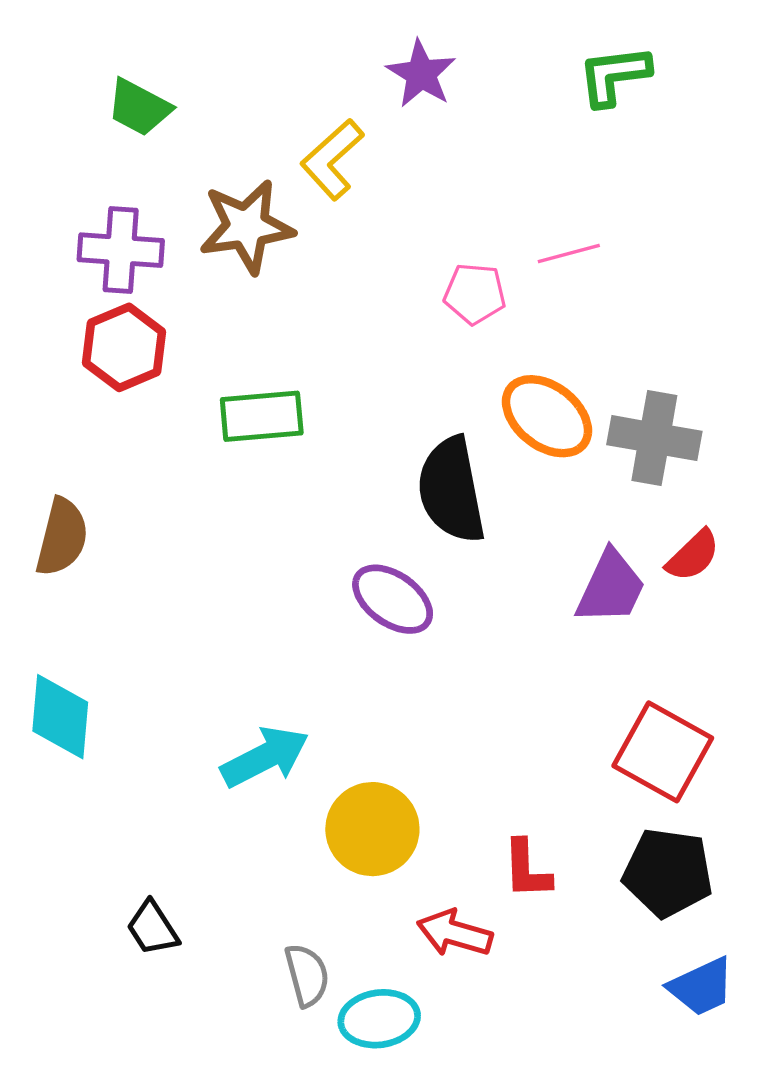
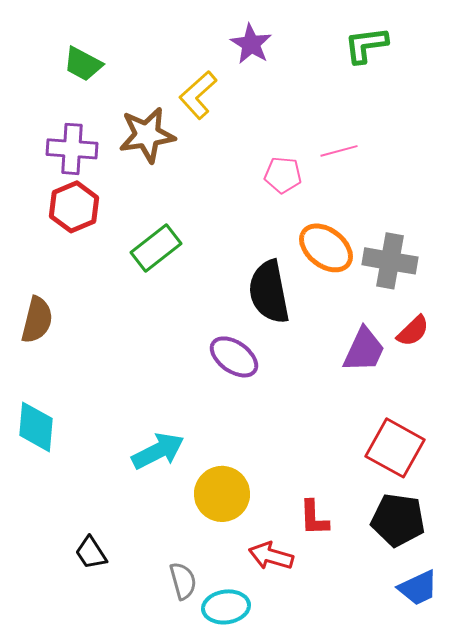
green rectangle: (262, 416) -> (156, 248), turned -33

